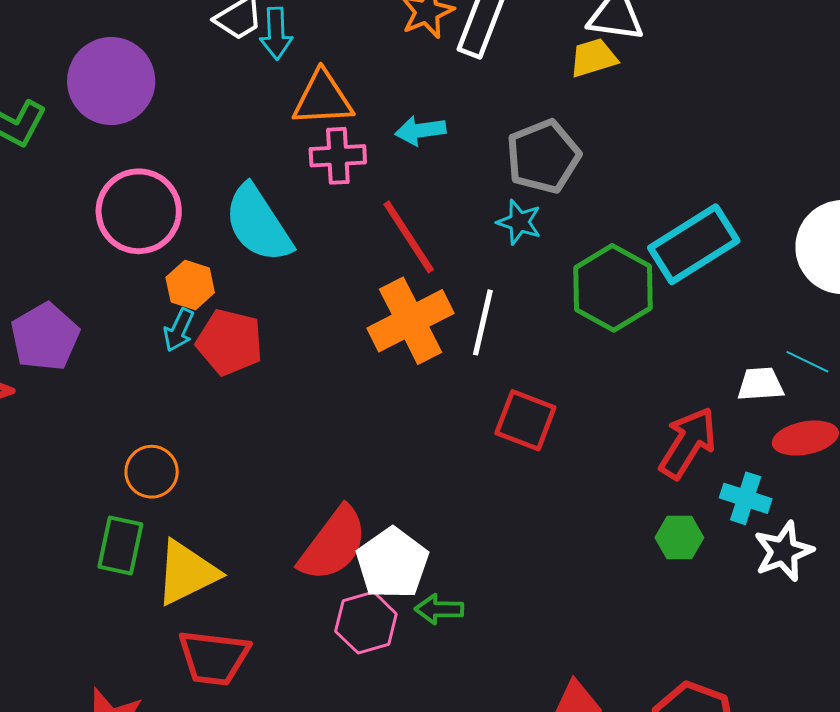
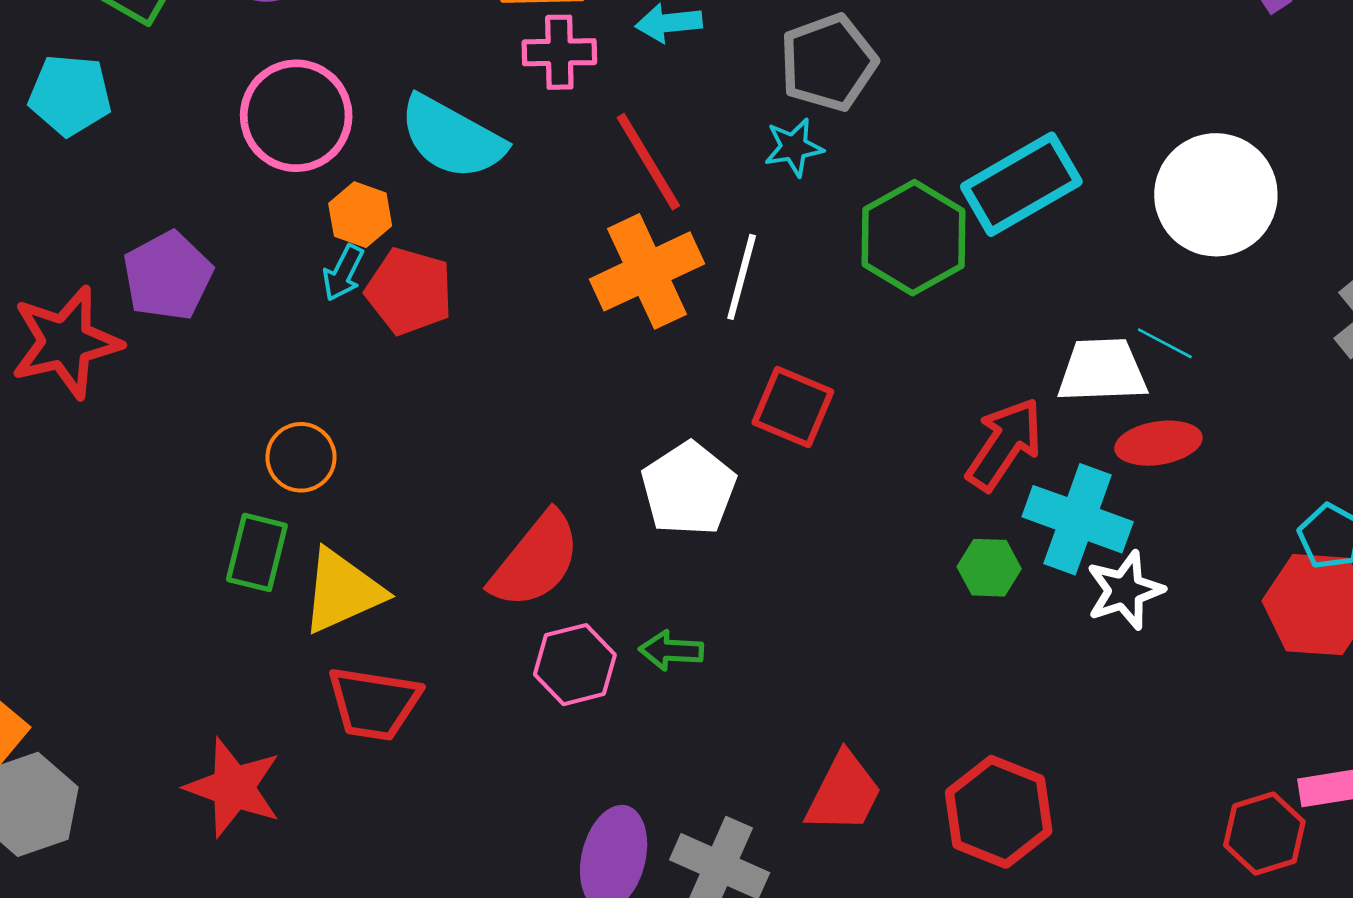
cyan star: (519, 222) -> (794, 147), turned -30
cyan semicircle: (258, 224) -> (452, 137), turned -30
white trapezoid: (760, 384) -> (1102, 371), size x1.5
cyan cross: (746, 498) -> (1078, 519), size x1.6
white pentagon: (392, 563) -> (689, 489), moved

